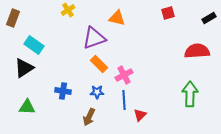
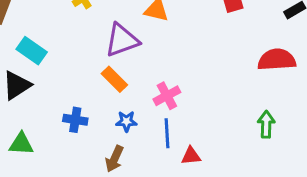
orange rectangle: (99, 64) -> (114, 79), moved
green arrow: (190, 94) -> (266, 124), size x0.7
red triangle: (140, 115) -> (191, 156), turned 40

